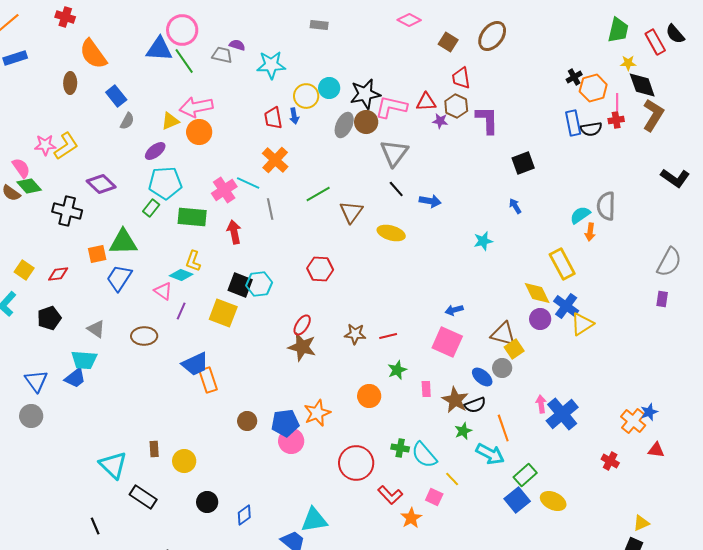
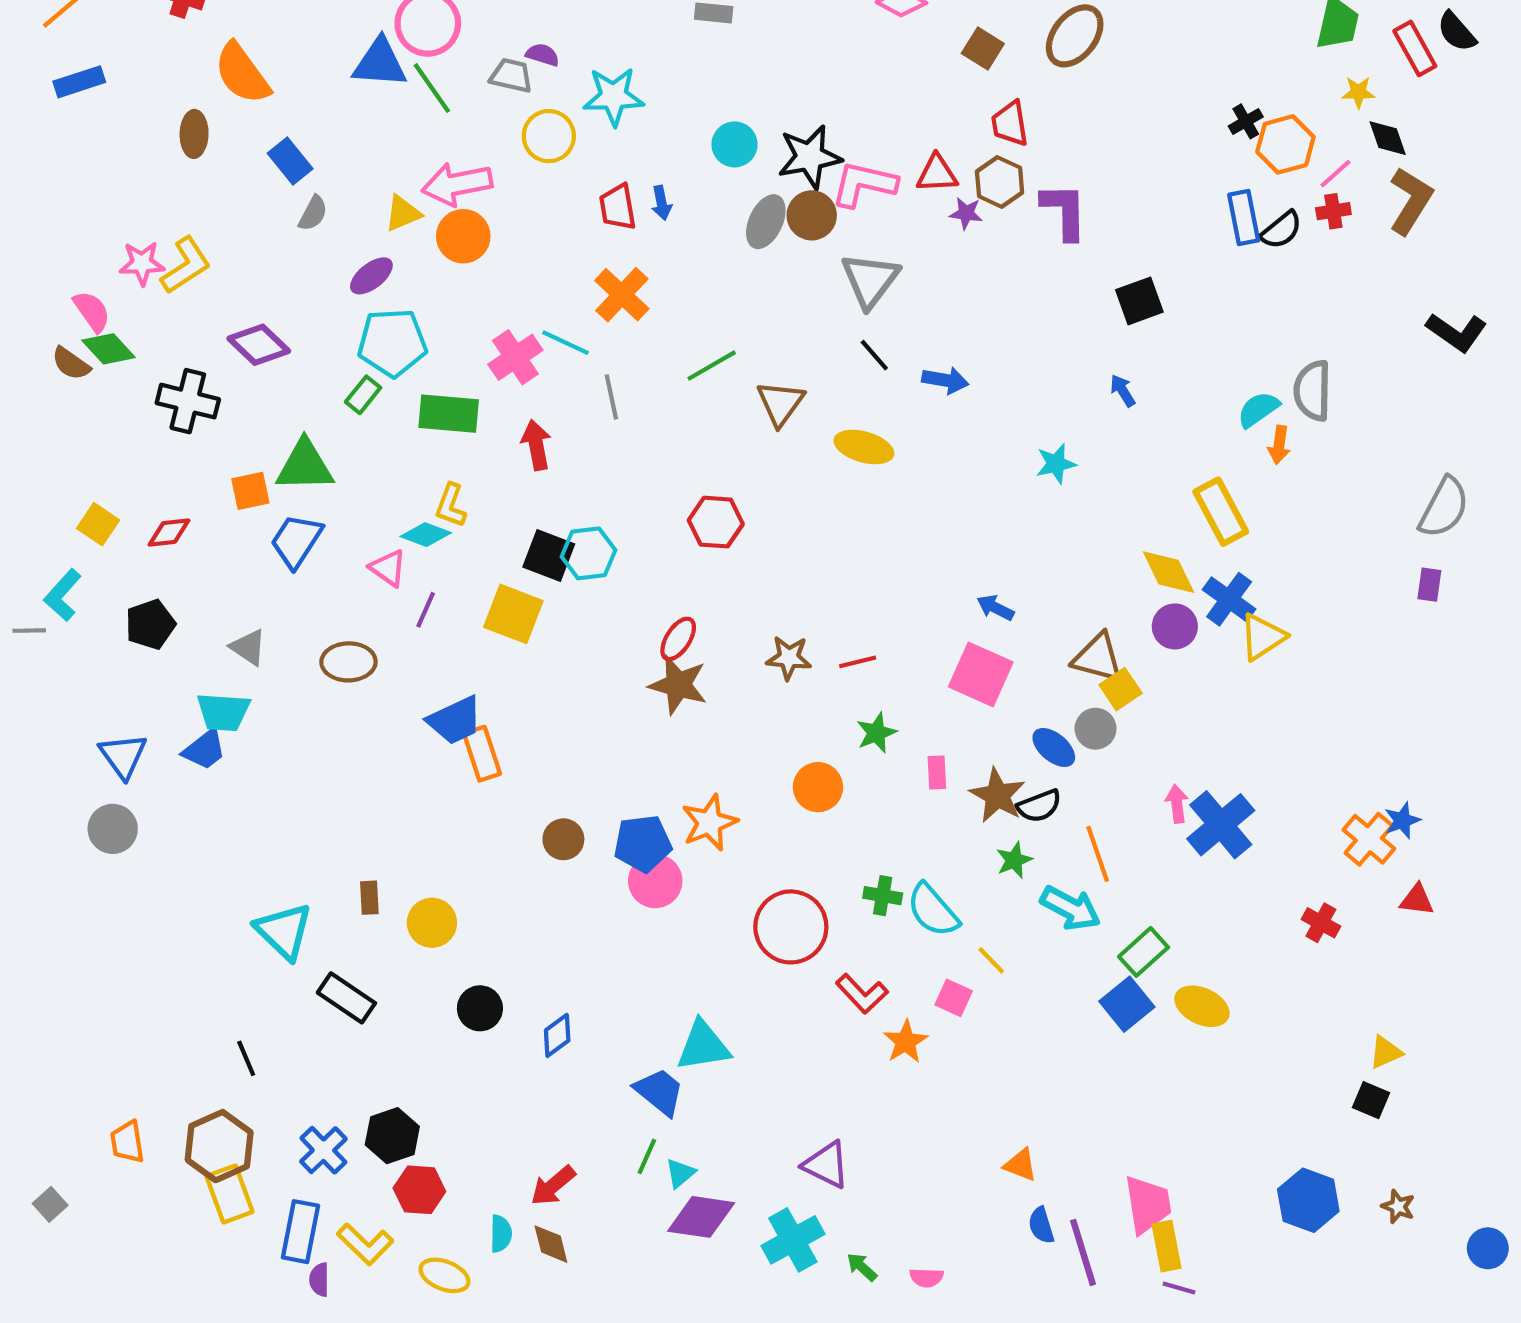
black diamond: (642, 85) -> (1388, 138), size x0.7
yellow circle: (306, 96) -> (549, 136), moved
pink line: (617, 102) -> (1335, 174), turned 48
black semicircle: (591, 129) -> (1281, 230), turned -30
blue arrow: (454, 310) -> (995, 608), turned 42

